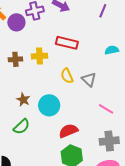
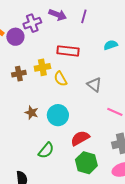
purple line: (103, 11) -> (84, 16), moved
cyan semicircle: (112, 50) -> (111, 45), moved
yellow semicircle: (67, 76) -> (61, 79), moved
green semicircle: (22, 127) -> (46, 150), moved

